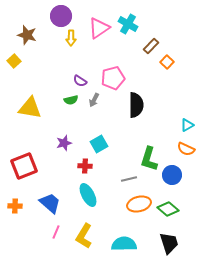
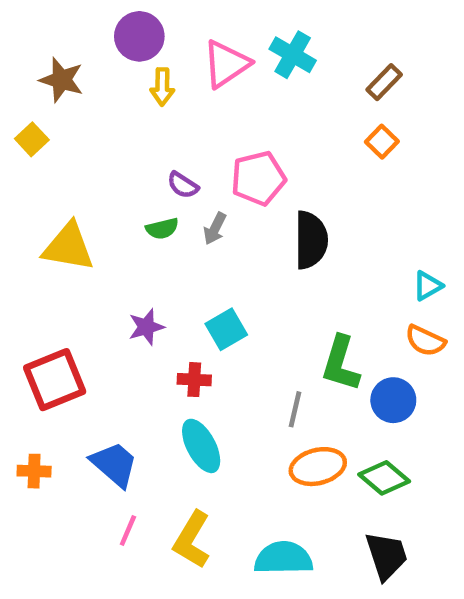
brown rectangle: (151, 46) -> (384, 82), moved
gray line: (129, 179) -> (295, 409), turned -63

